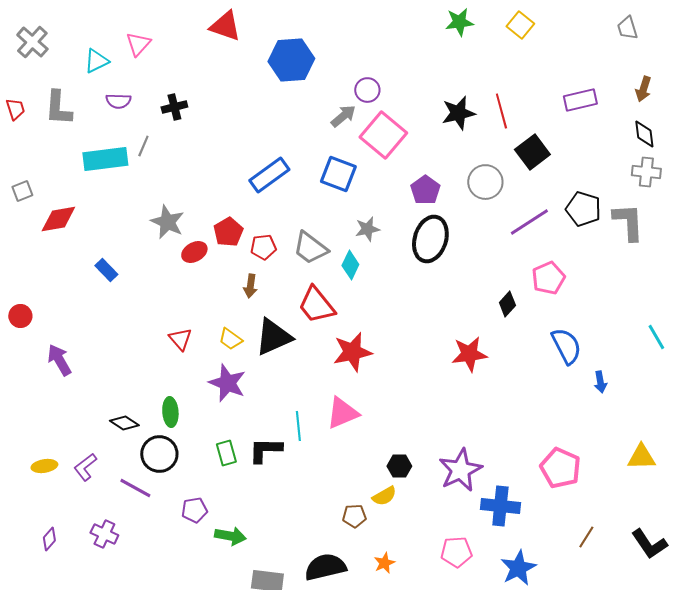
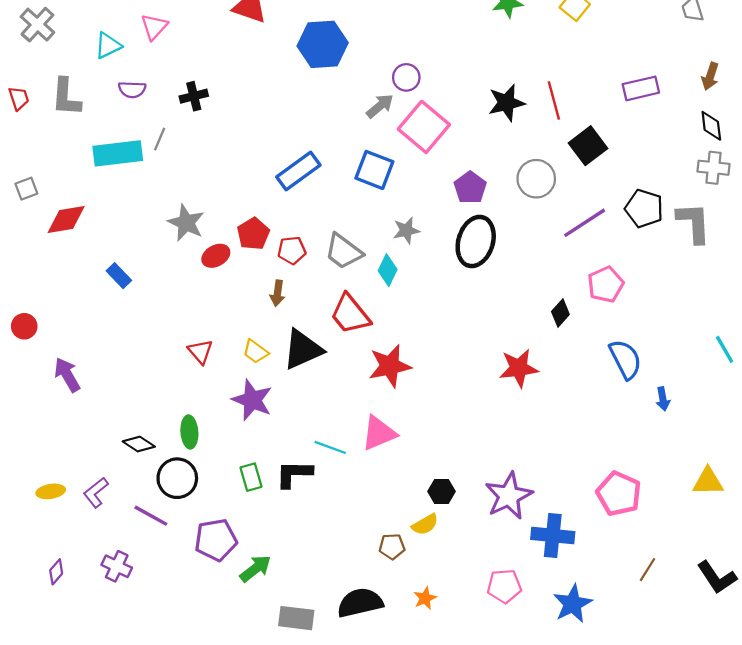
cyan line: (298, 426) -> (330, 447), turned -64
purple pentagon: (194, 510) -> (216, 540), size x1.5
green arrow: (230, 536) -> (255, 569), turned -48

